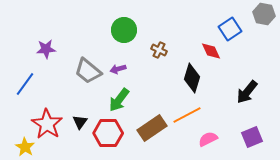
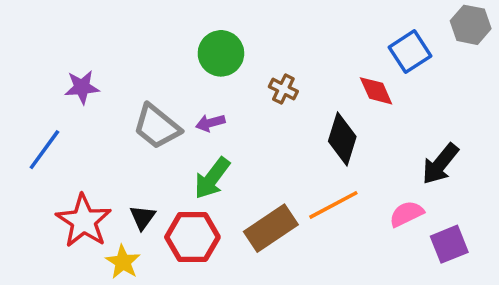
pink semicircle: (208, 139) -> (406, 214), moved
yellow star: (25, 147) -> (123, 262), moved

